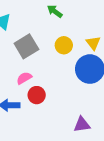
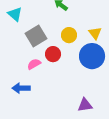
red circle: (37, 95) -> (53, 54), moved

